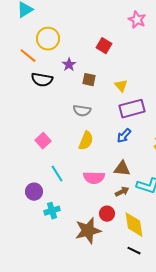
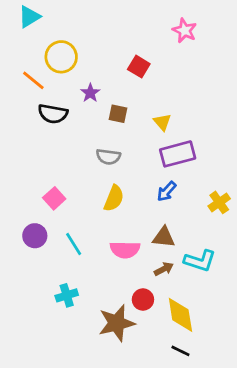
purple circle: (34, 192) -> (35, 236), moved

